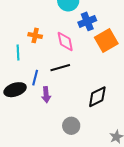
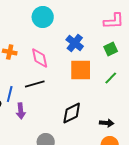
blue cross: (87, 21) -> (75, 43), moved, turned -30
orange square: (106, 41) -> (81, 70), moved, turned 30

